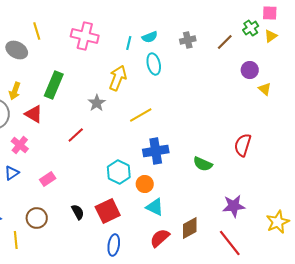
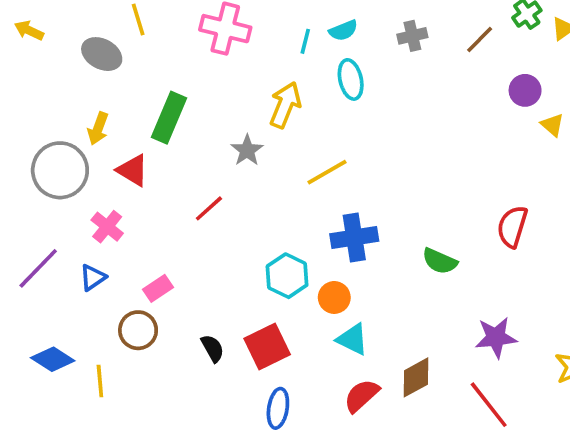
brown circle: (37, 218) -> (138, 330), moved
yellow line: (16, 240) -> (100, 381), moved

